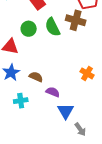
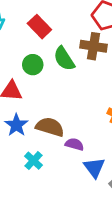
brown semicircle: (36, 77) -> (50, 127), size x1.5
cyan cross: (21, 101) -> (33, 161), turned -32

